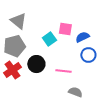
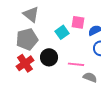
gray semicircle: (75, 92) -> (90, 77), moved

